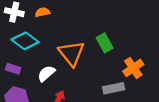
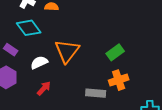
green rectangle: (105, 43) -> (115, 52), moved, turned 66

